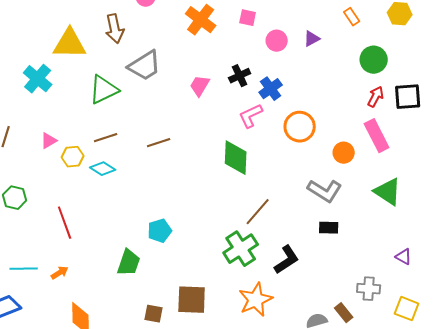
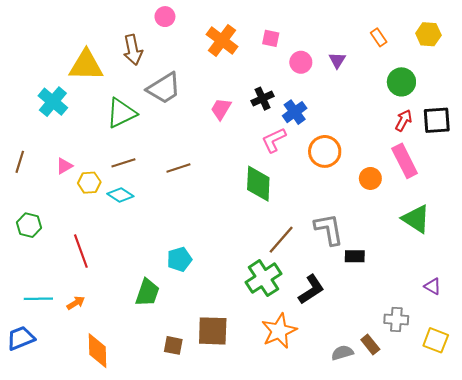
purple triangle: (312, 39) -> (337, 60), turned -30
gray L-shape: (325, 191) -> (329, 229), moved, turned -132

